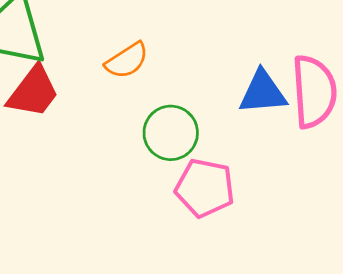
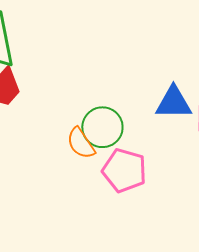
orange semicircle: (127, 60) -> (81, 143), moved, turned 84

